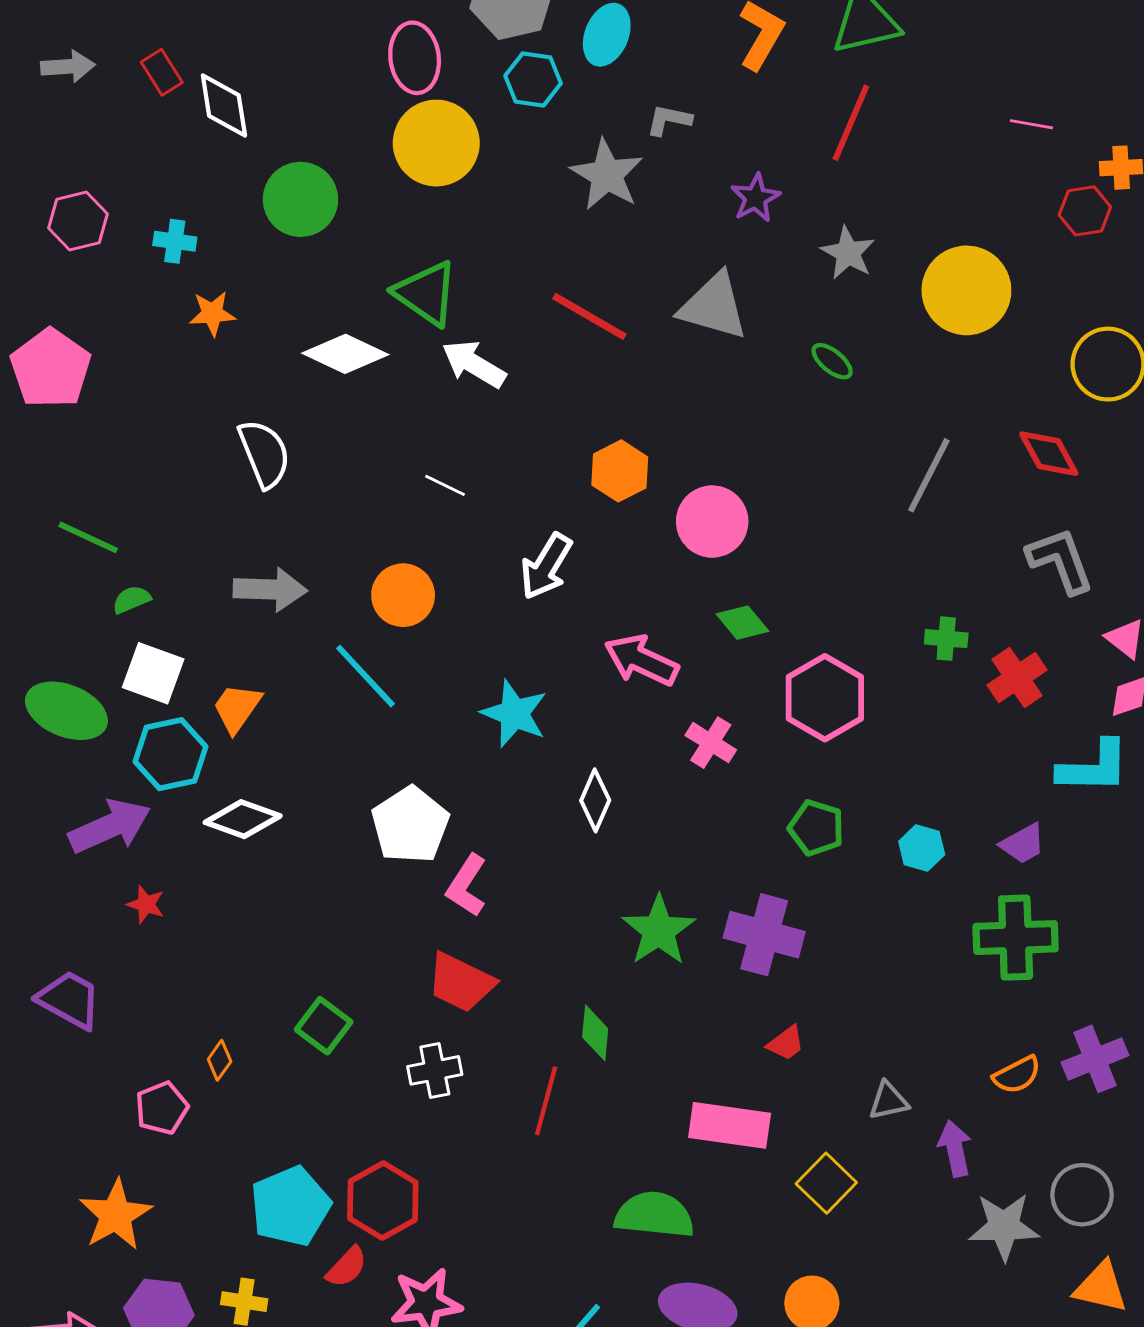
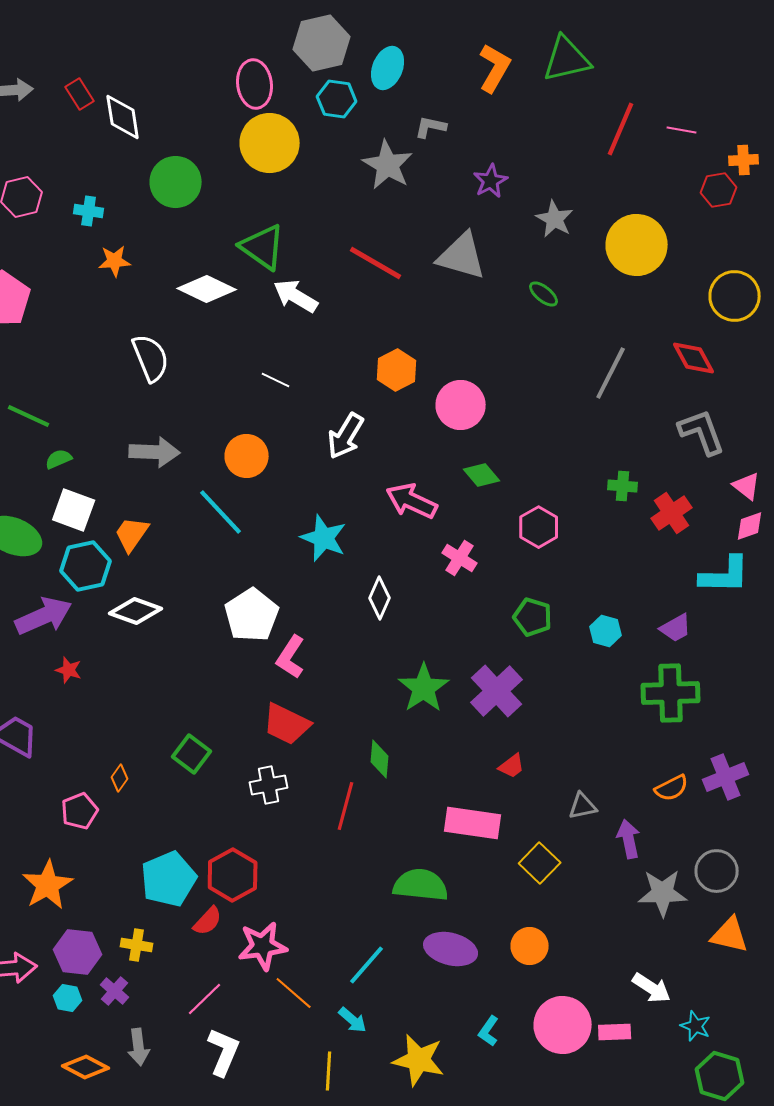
red line: (851, 123) -> (621, 129), moved
pink hexagon: (825, 698) -> (539, 527), size x0.7
purple cross: (764, 935) -> (497, 691), turned 32

